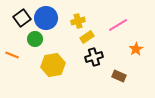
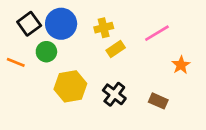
orange line: (12, 55) -> (16, 62), moved
black cross: (94, 57) -> (114, 94), moved, turned -36

